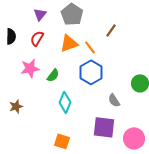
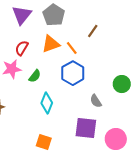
purple triangle: (40, 14) -> (22, 15), size x1.5
red semicircle: (37, 38) -> (22, 48), moved

